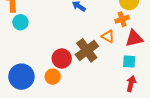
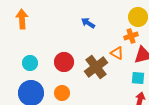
cyan circle: (20, 22) -> (30, 63), moved
red circle: (62, 58) -> (64, 62), moved

